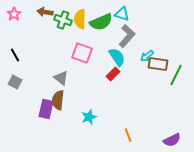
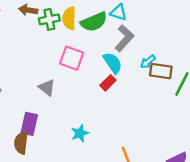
green cross: (63, 20) -> (49, 19), turned -30
brown semicircle: (58, 100) -> (21, 143), moved

